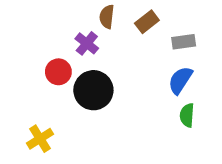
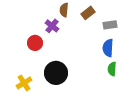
blue semicircle: (180, 80) -> (108, 48), turned -30
black circle: (93, 90) -> (56, 73), moved

